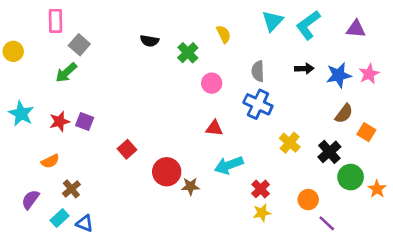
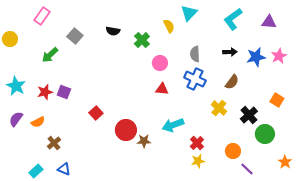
pink rectangle: (56, 21) -> (42, 16), turned 36
cyan triangle: (272, 21) -> (189, 13), moved
gray square: (79, 45) -> (75, 36), moved
brown semicircle: (344, 114) -> (232, 82), moved
red triangle: (214, 128) -> (162, 89), moved
orange star: (377, 189) -> (285, 162), moved
purple semicircle: (30, 200) -> (16, 119), moved
cyan rectangle: (60, 218) -> (36, 171), moved

